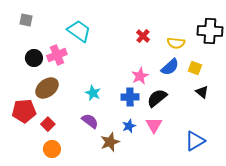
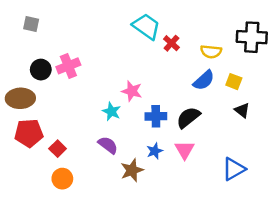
cyan trapezoid: (79, 31) -> (146, 26), moved
pink star: (140, 76) -> (132, 91), moved, turned -30
brown ellipse: (47, 88) -> (20, 98), moved, turned 35

